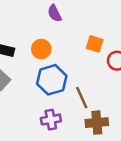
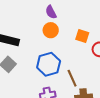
orange circle: (41, 49) -> (51, 30), moved

